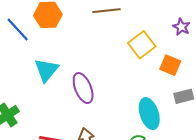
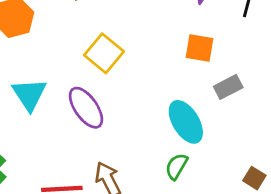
yellow square: (142, 45) -> (104, 53), moved

